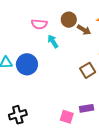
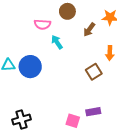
brown circle: (69, 20) -> (67, 11), moved
brown arrow: (84, 30) -> (89, 30), turned 96

